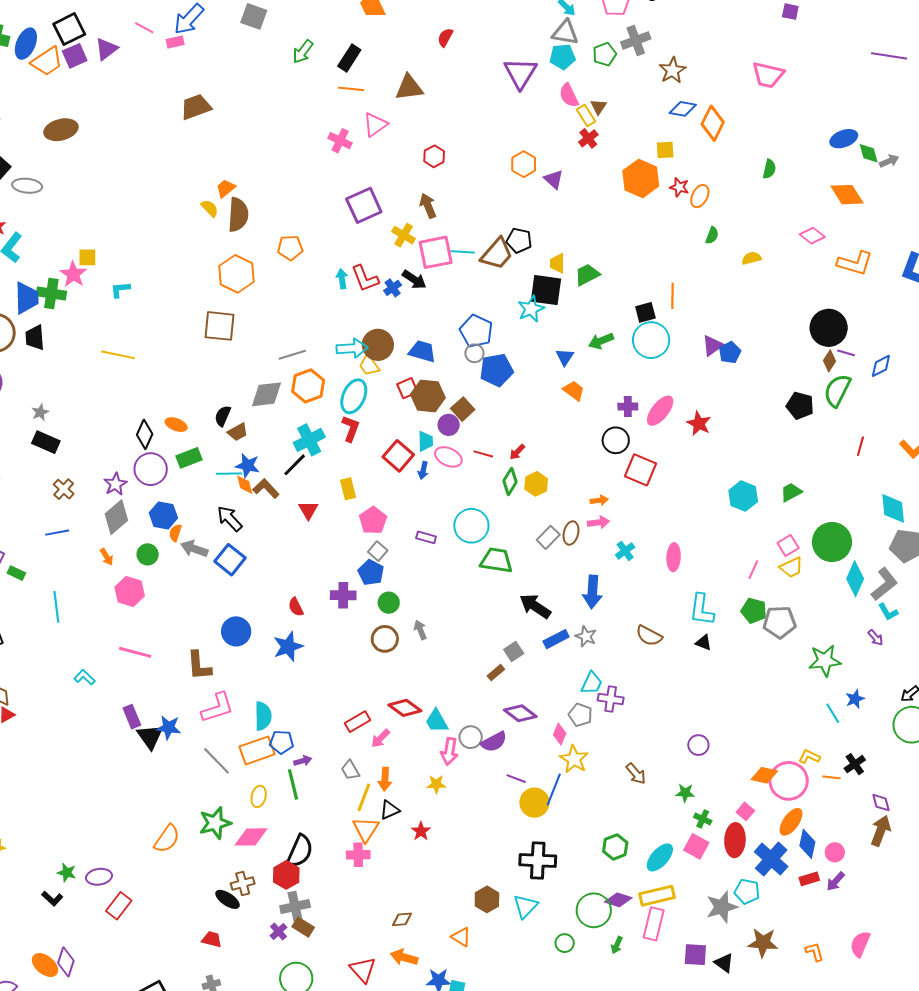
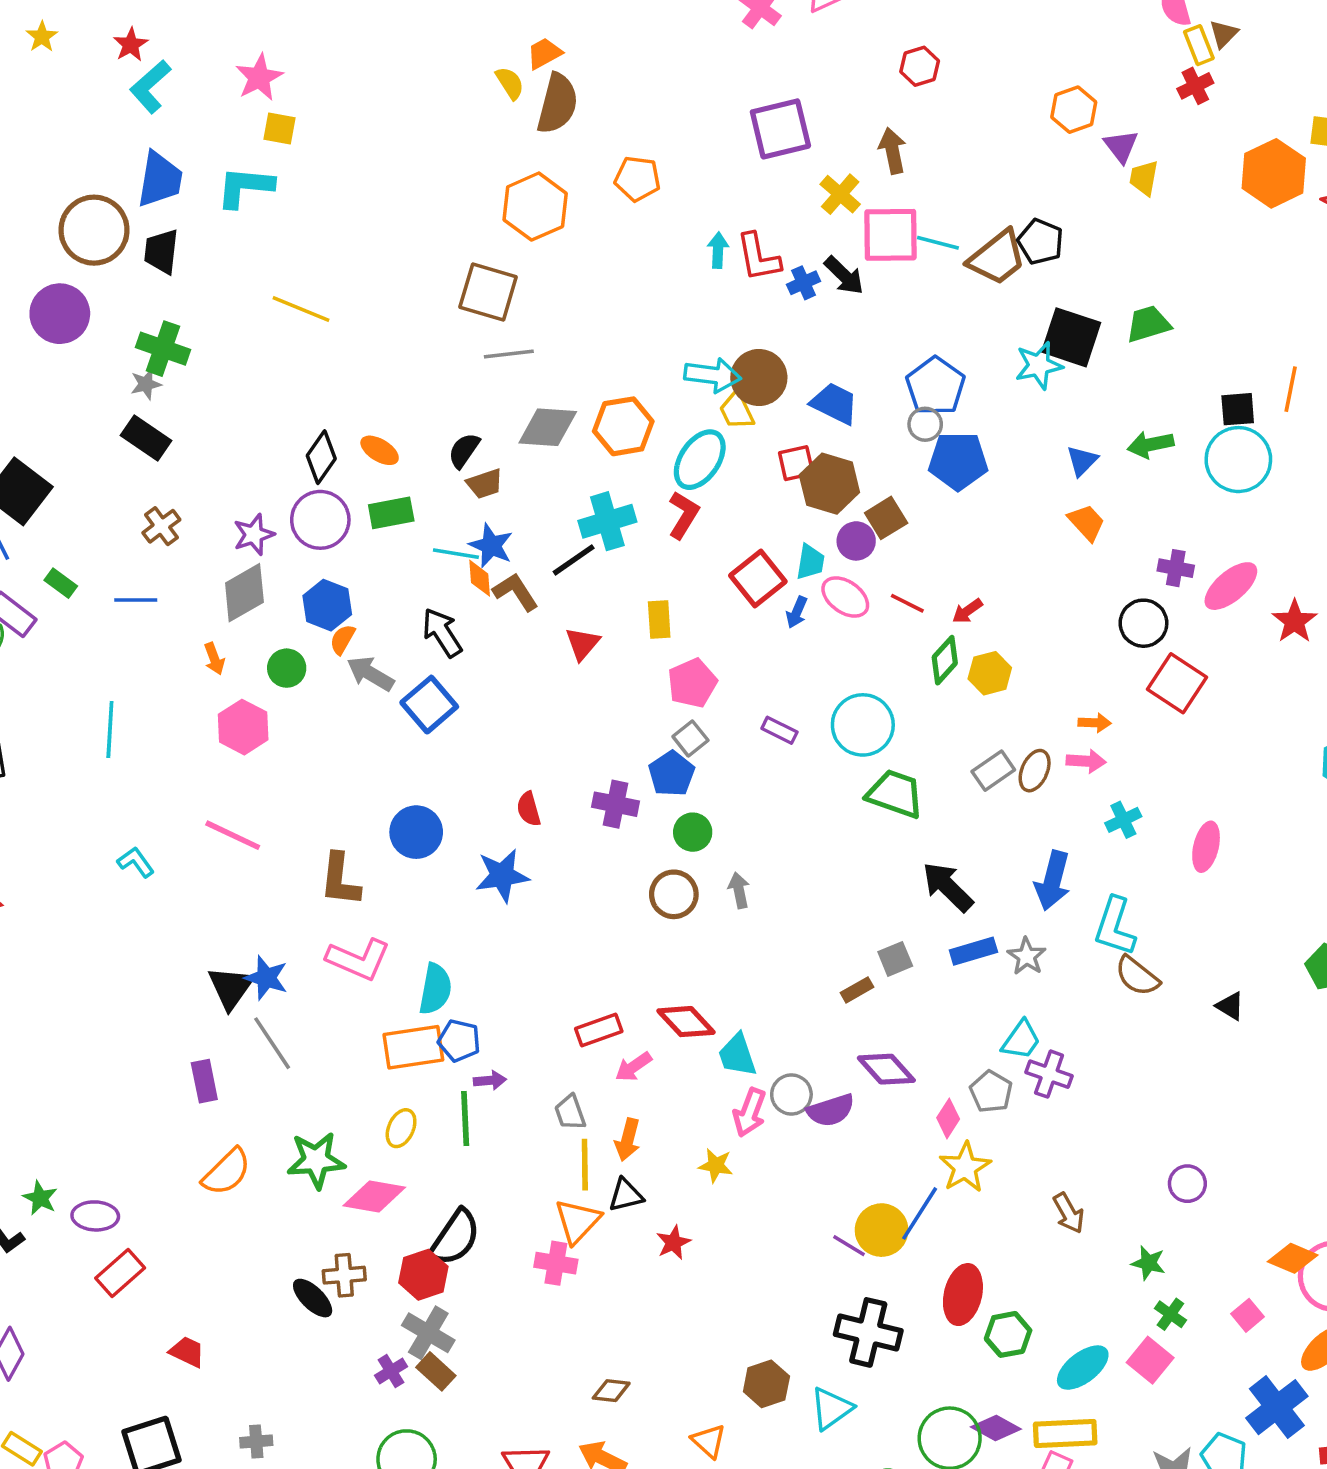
yellow trapezoid: (557, 263) -> (1144, 178), moved
pink star: (73, 274) -> (259, 77), moved
cyan L-shape: (120, 290) -> (245, 187), moved, size x1.6
green cross: (51, 294) -> (163, 349), moved
gray line: (292, 355) -> (509, 354), moved
green rectangle: (16, 573) -> (61, 583), moved
cyan L-shape: (702, 610) -> (1115, 926), moved
pink L-shape: (217, 708) -> (358, 959), turned 30
purple rectangle: (132, 717) -> (204, 1081), moved
gray line: (217, 761) -> (272, 1043), moved
purple line: (516, 779) -> (849, 1246), moved
yellow line: (364, 797) -> (585, 1165), turned -32
red ellipse: (735, 840) -> (963, 1295), moved
gray cross: (295, 907) -> (428, 1333), turned 32
red trapezoid: (212, 939) -> (187, 1352), moved

